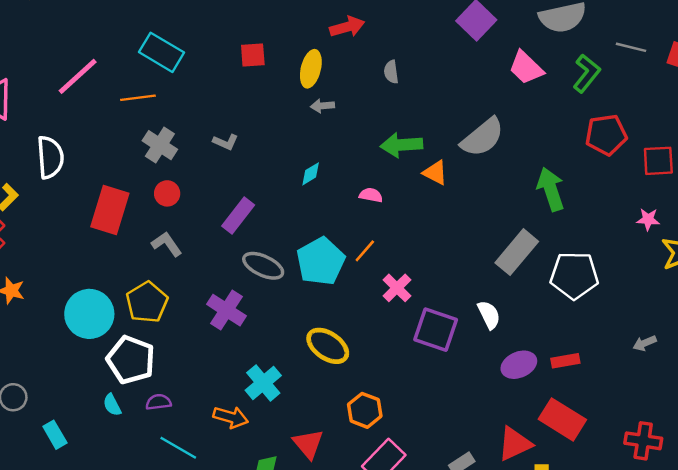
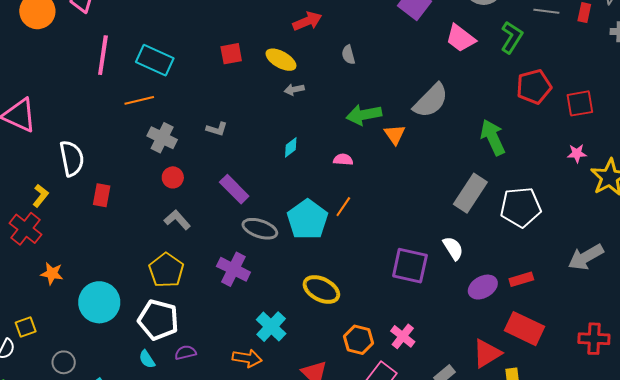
yellow ellipse: (311, 69) -> (281, 60), turned -68
pink line: (78, 76) -> (103, 55), moved, turned -33
orange triangle: (435, 173) -> (395, 135), turned 35
red rectangle: (110, 210) -> (102, 195), moved, size x0.6
purple rectangle: (238, 215) -> (234, 189), turned -76
pink cross: (397, 288) -> (403, 336), moved
cyan circle: (89, 314) -> (99, 302), moved
gray arrow: (645, 343) -> (586, 257), size x1.8

